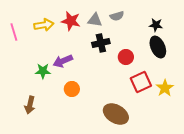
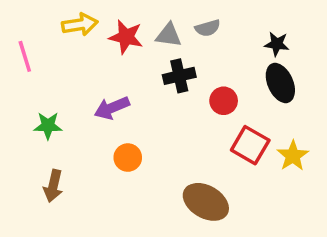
yellow arrow: (44, 25) -> (80, 24), moved
green star: (43, 71) -> (48, 126), moved
red square: (141, 82) -> (250, 145), turned -35

